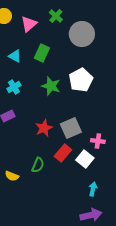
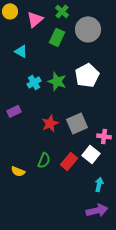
green rectangle: (42, 53) -> (57, 37), moved
cyan cross: (14, 87) -> (34, 82), moved
red rectangle: (63, 153) -> (69, 161), moved

